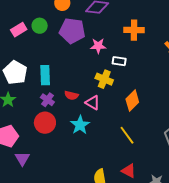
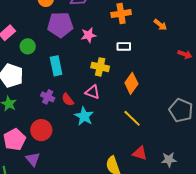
green circle: (40, 26) -> (28, 46), moved
white rectangle: (119, 61) -> (124, 46), moved
cyan rectangle: (45, 75) -> (56, 66), moved
red semicircle: (71, 95) -> (68, 100), moved, turned 48
red circle: (45, 123) -> (41, 130), moved

